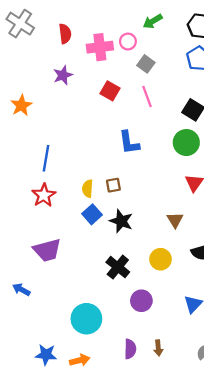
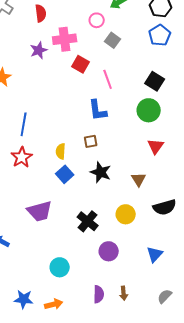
pink cross: (100, 47) -> (65, 39), moved
pink line: (147, 97) -> (108, 79), moved
brown square: (113, 185) -> (91, 141), moved
black star: (121, 221) -> (101, 172), moved
purple trapezoid: (47, 250) -> (40, 211), moved
cyan circle: (86, 319) -> (60, 267), size x0.7

